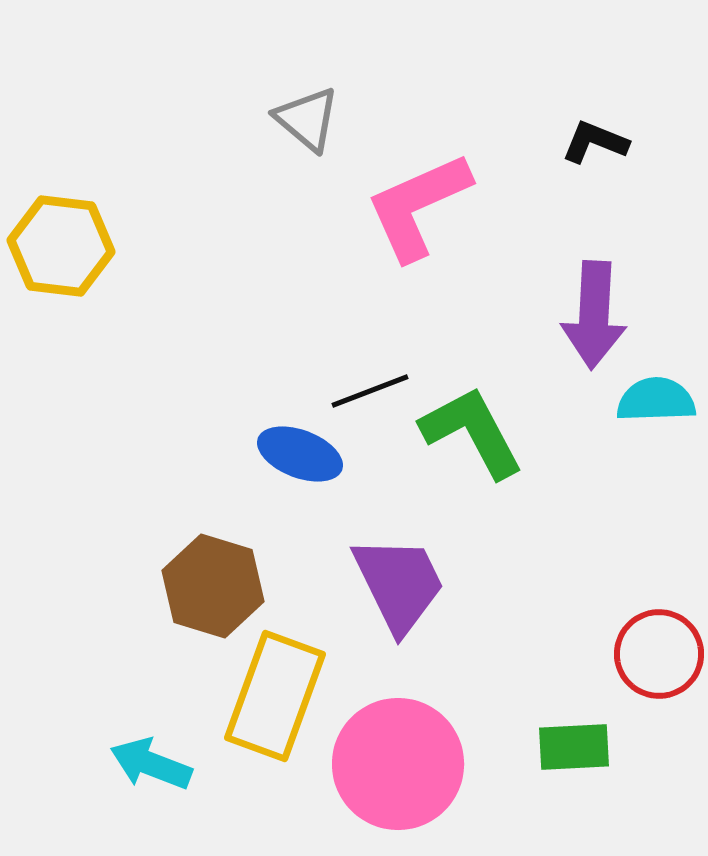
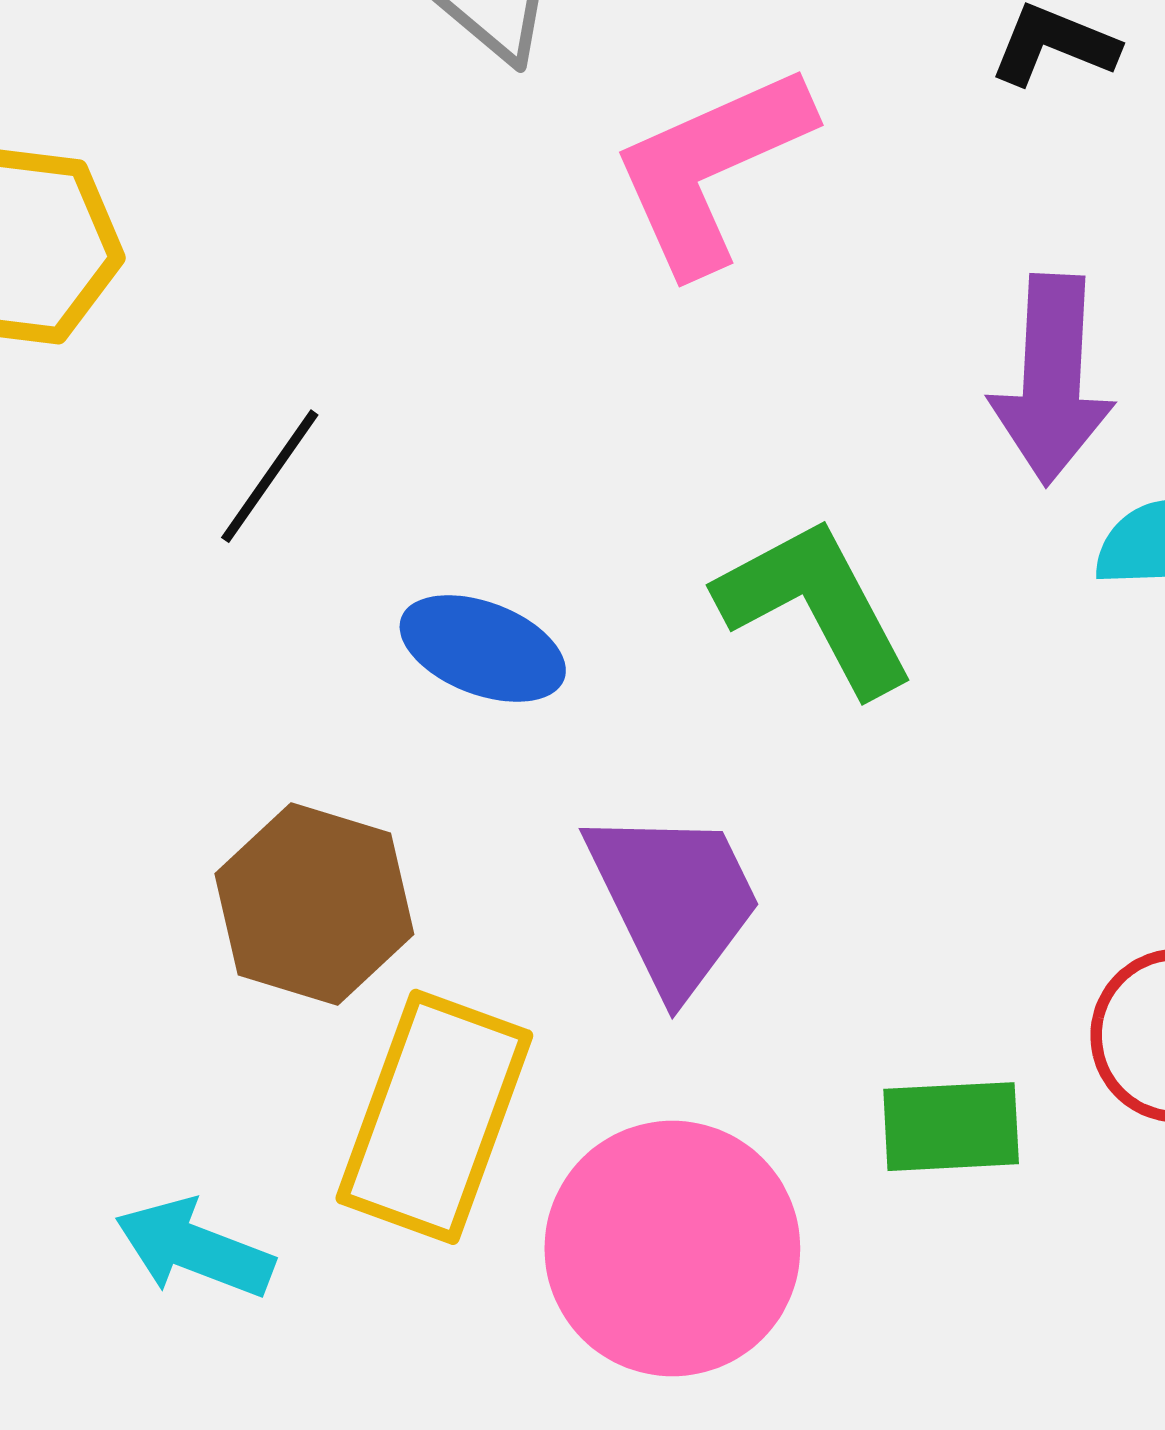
black line: (370, 391) -> (270, 476), moved, turned -34
green rectangle: (574, 747) -> (951, 1127), moved

